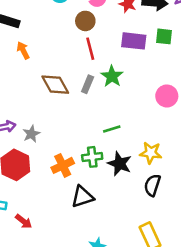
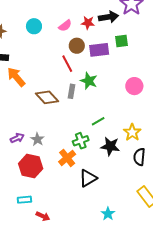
brown circle: (85, 21) -> (77, 46), moved
orange arrow: (23, 50) -> (16, 77), size x1.5
yellow star: (151, 153) -> (132, 132), turned -30
green cross: (92, 157) -> (81, 141), moved
red arrow: (24, 221) -> (43, 216), moved

